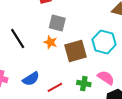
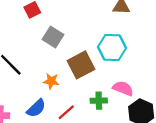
gray square: (57, 23) -> (53, 37), turned 30
orange star: (50, 42) -> (51, 81), moved

